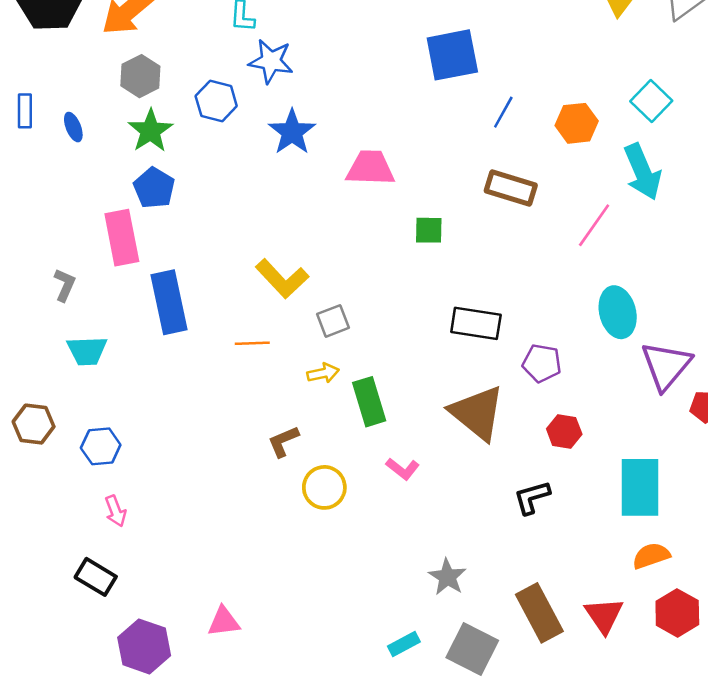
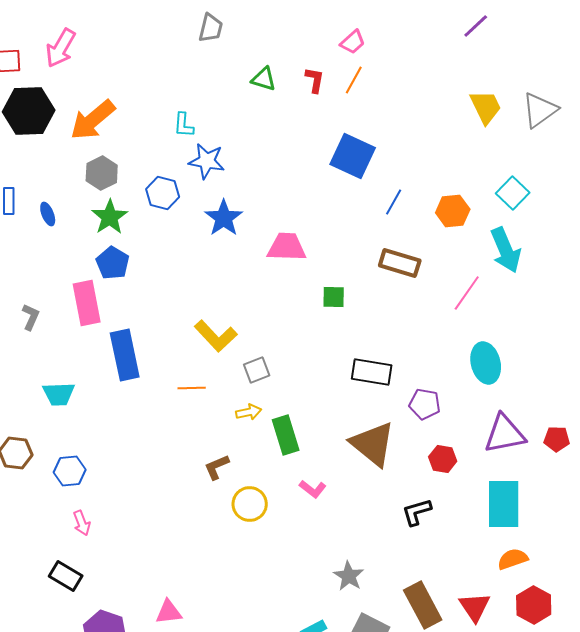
blue square: (452, 55) -> (353, 156), turned 36
gray L-shape: (65, 285) -> (31, 317), moved
purple triangle: (666, 366) -> (505, 434), moved, turned 39

